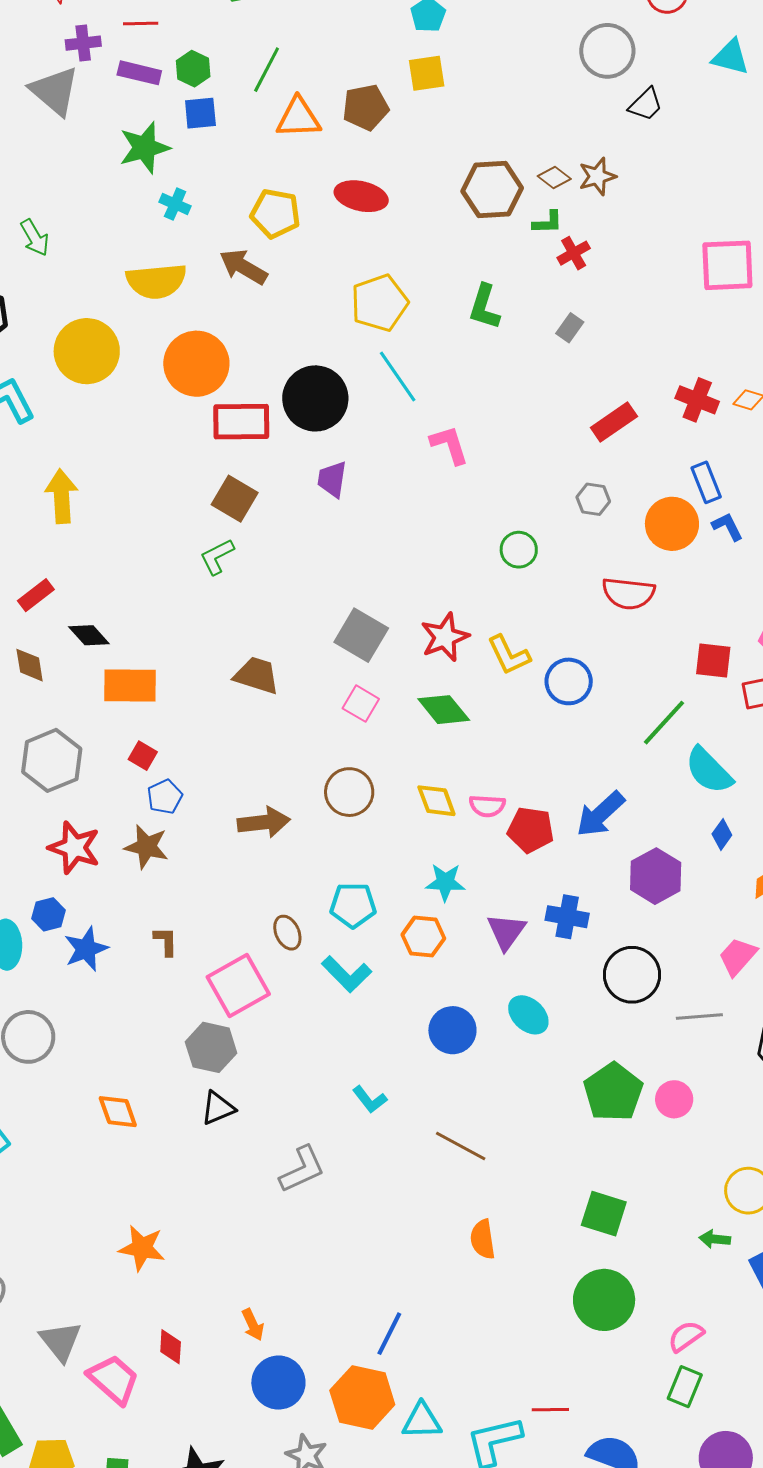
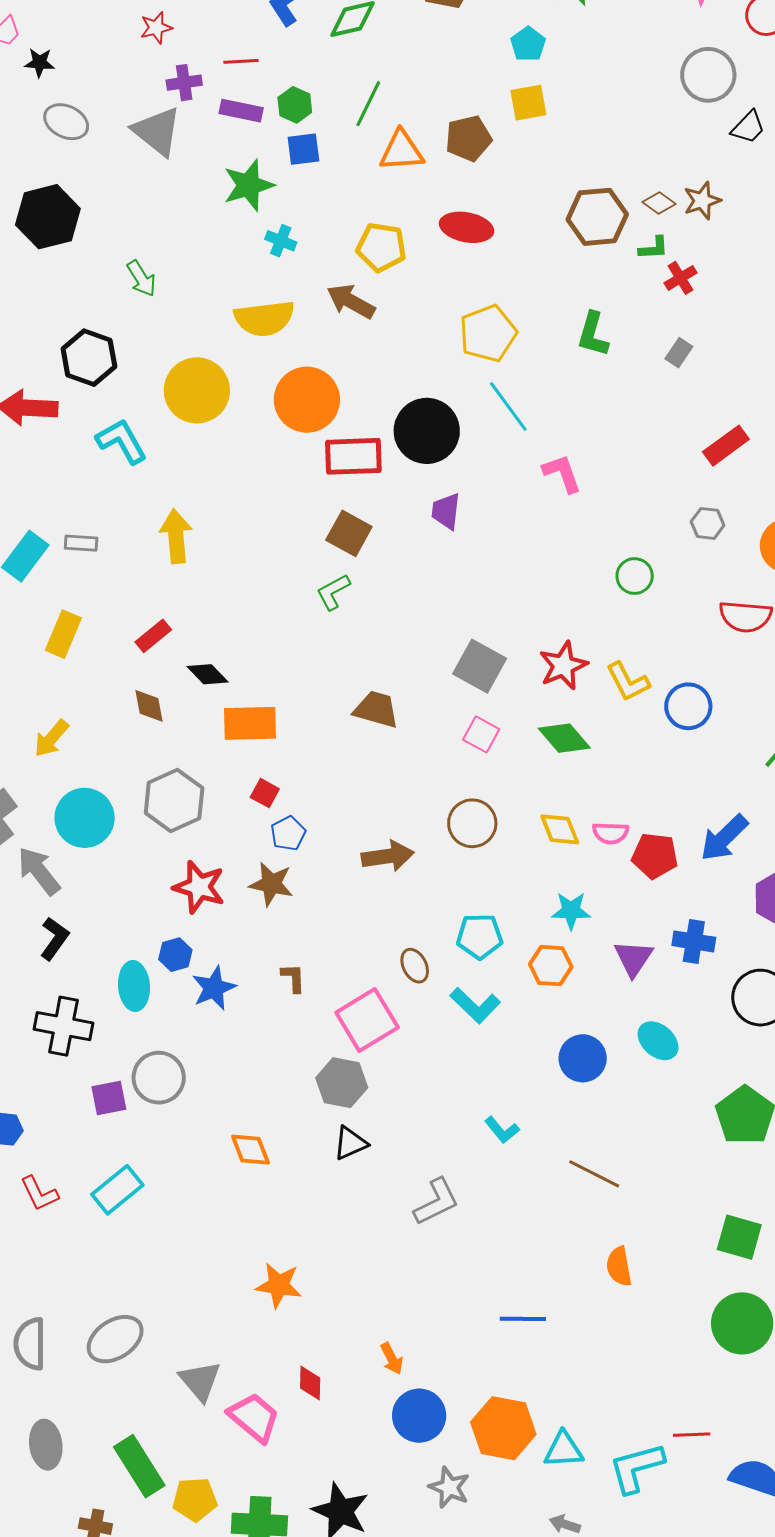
blue line: (389, 1334) -> (523, 1319), moved, turned 66

